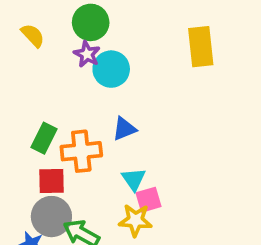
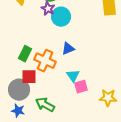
orange cross: (81, 151) -> (45, 61), turned 30
gray circle: (51, 217) -> (19, 90), moved
yellow star: (135, 220) -> (108, 98), moved

